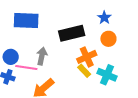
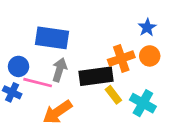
blue rectangle: (26, 20) -> (52, 38), moved
black rectangle: (72, 33) -> (96, 76), moved
orange cross: (87, 57) -> (121, 59), moved

